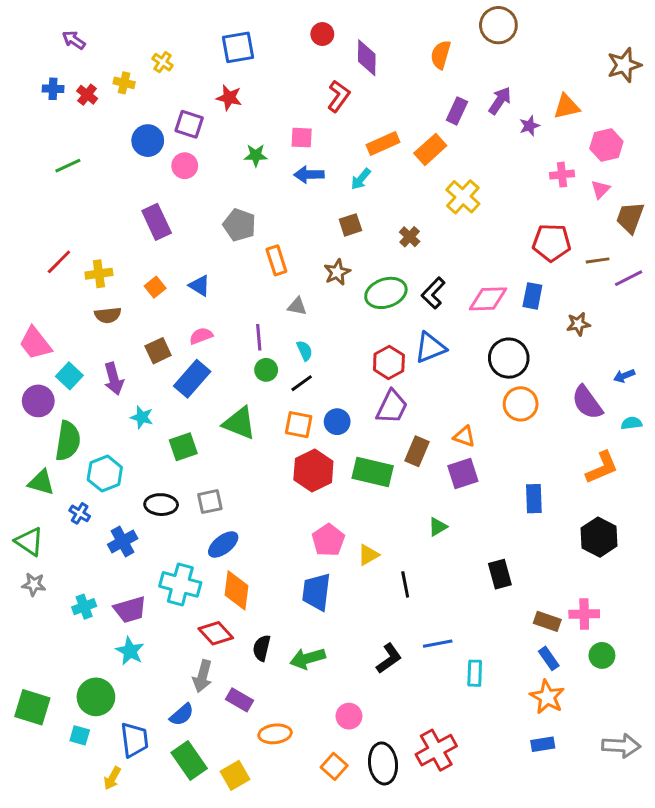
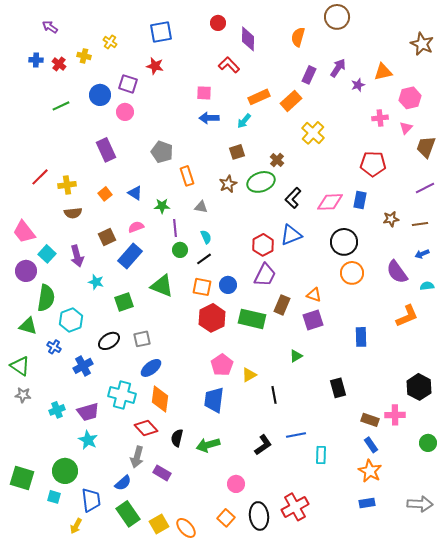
brown star: (624, 65) -> (422, 44), turned -30
red L-shape: (339, 96) -> (229, 65), turned -80
green star: (256, 155) -> (162, 206), moved
green line: (68, 166) -> (61, 106), moved
brown line: (598, 260) -> (420, 224), moved
green ellipse: (386, 293) -> (261, 182), moved
black ellipse: (161, 505) -> (109, 341), turned -35
black hexagon: (599, 537) -> (419, 387), moved
green circle: (602, 655) -> (428, 443), moved
orange ellipse: (275, 734) -> (186, 528), moved, turned 55

